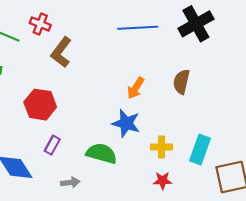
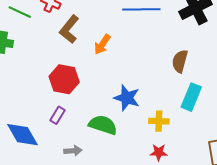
orange arrow: (136, 88) -> (102, 44), moved
red hexagon: (40, 105) -> (64, 79), moved
cyan rectangle: (200, 149) -> (191, 97), moved

